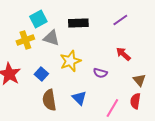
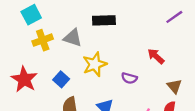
cyan square: (38, 19) -> (31, 15), moved
purple line: (120, 20) -> (174, 17), moved

